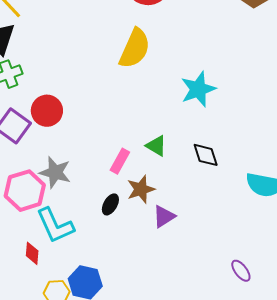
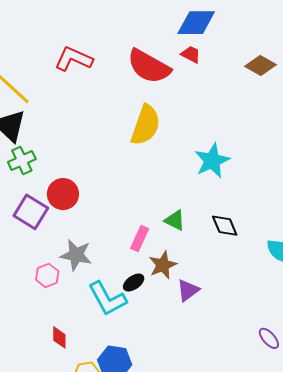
pink hexagon: (25, 191) -> (47, 275), size x0.6
black ellipse: (110, 204) -> (134, 283), turned 30
cyan L-shape: (55, 225) -> (107, 299), moved

